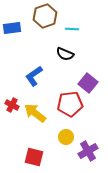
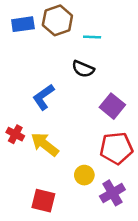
blue rectangle: (12, 28) -> (23, 24), moved
red pentagon: (70, 104) -> (116, 148), moved

